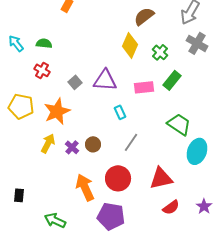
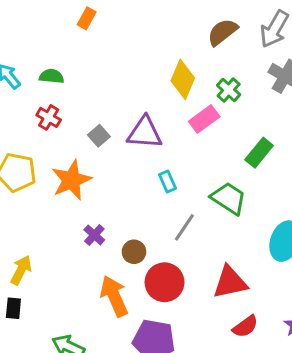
brown semicircle: (144, 16) -> (222, 32), moved
green rectangle: (172, 80) -> (259, 153), moved
pink rectangle: (144, 87) -> (204, 119), moved, turned -30
green trapezoid: (179, 124) -> (229, 198), moved
yellow arrow: (48, 143) -> (21, 270), moved
brown circle: (93, 144) -> (134, 252), moved

